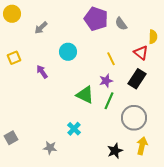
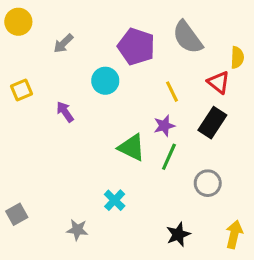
purple pentagon: (96, 19) -> (136, 47), moved
gray semicircle: (121, 24) -> (188, 37), size x1.6
gray circle: (134, 118) -> (208, 183), size x0.7
yellow arrow: (142, 146) -> (234, 234), moved

